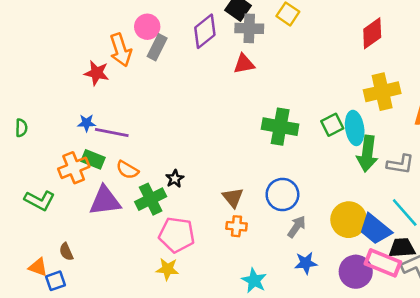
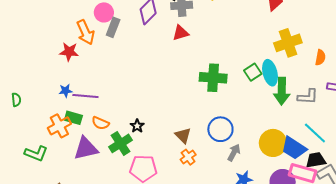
orange cross: (237, 226) -> (188, 157), turned -35

